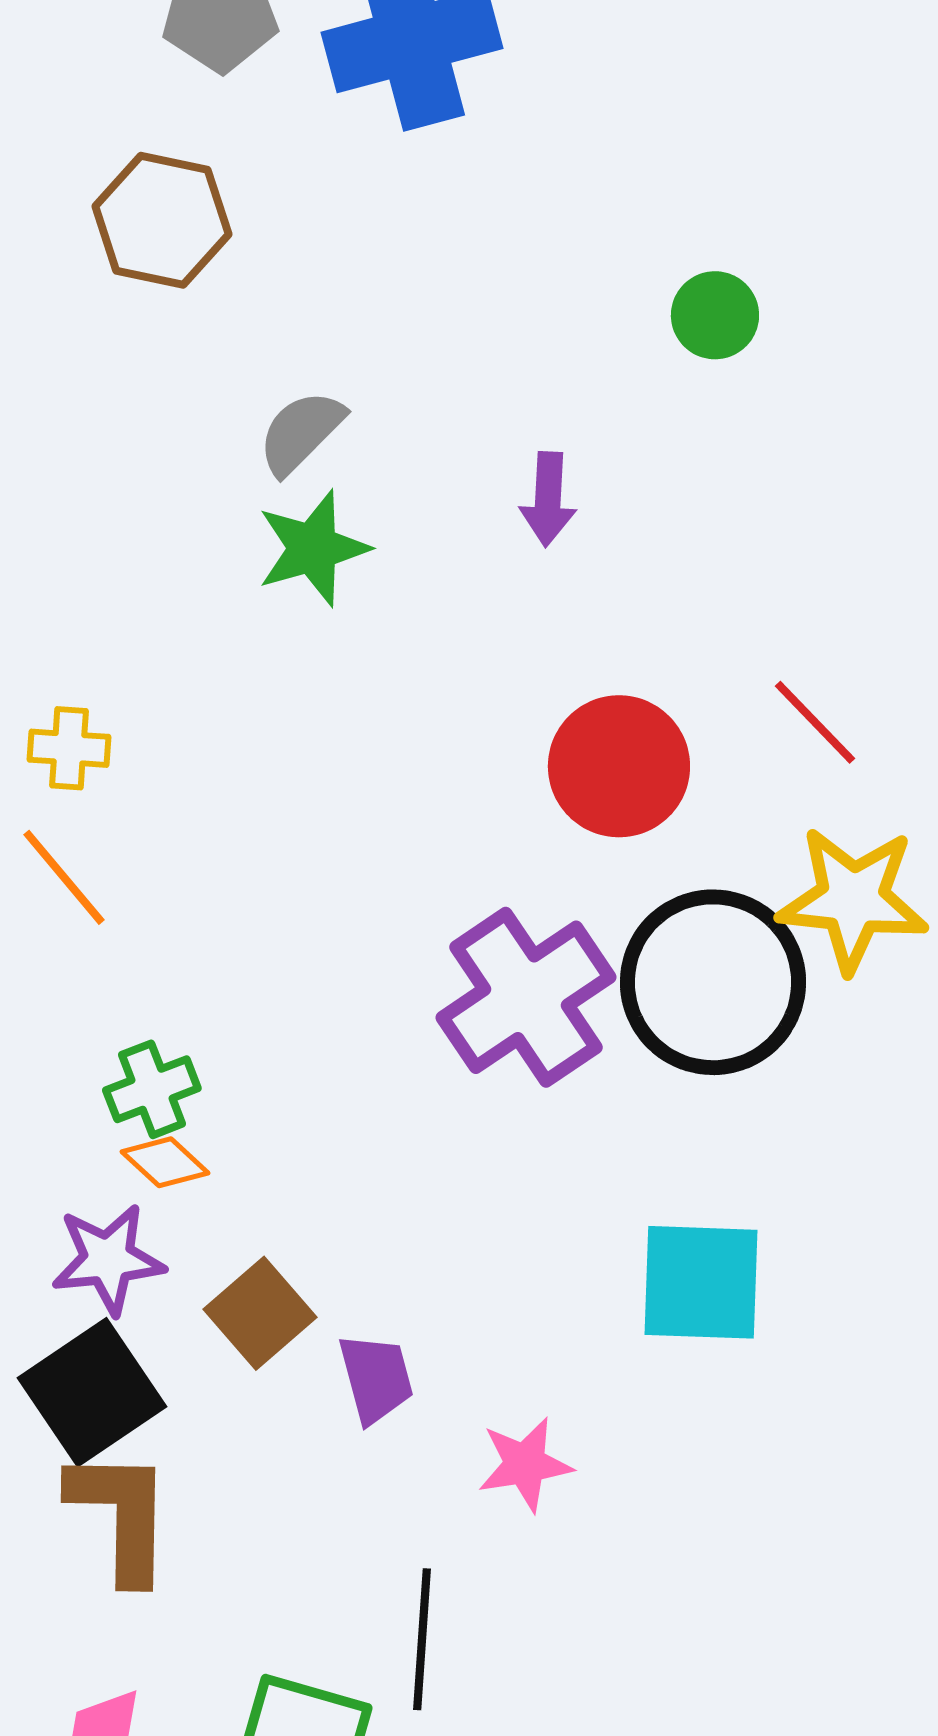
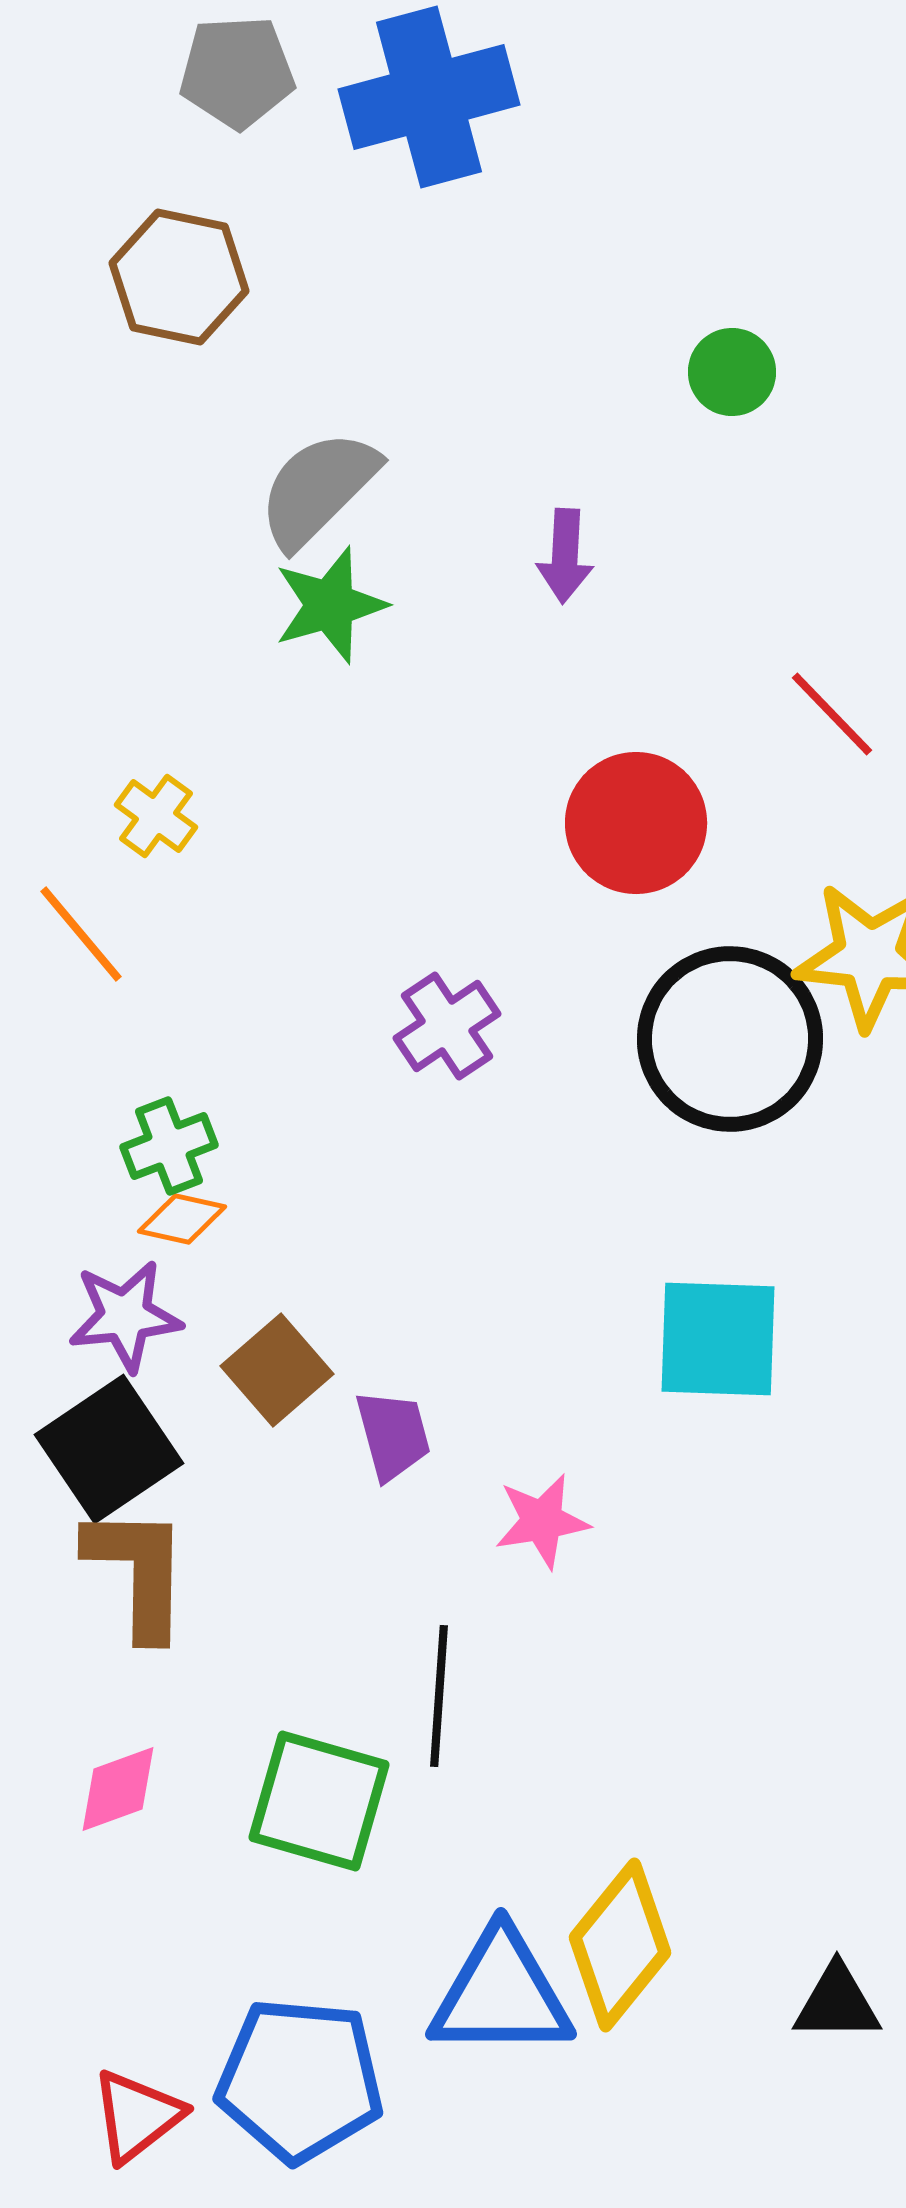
gray semicircle: (301, 432) -> (318, 489), size x1.4
red line: (815, 722) -> (832, 714), moved
yellow cross: (69, 748) -> (156, 816), moved, turned 32
purple cross: (526, 997) -> (447, 1026), moved, size x0.6
orange diamond: (165, 1162) -> (182, 1219), turned -30

